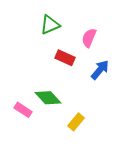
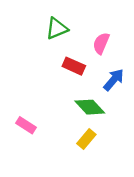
green diamond: (48, 98) -> (90, 107), moved

